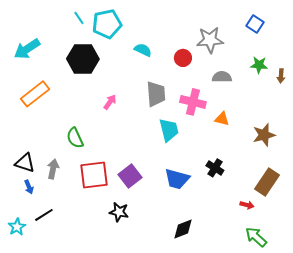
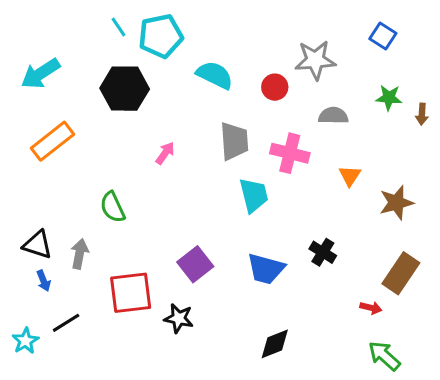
cyan semicircle: (143, 50) -> (215, 75), size x1.4
orange triangle: (222, 119) -> (350, 176), moved, turned 49
red square: (94, 175) -> (131, 293), moved

